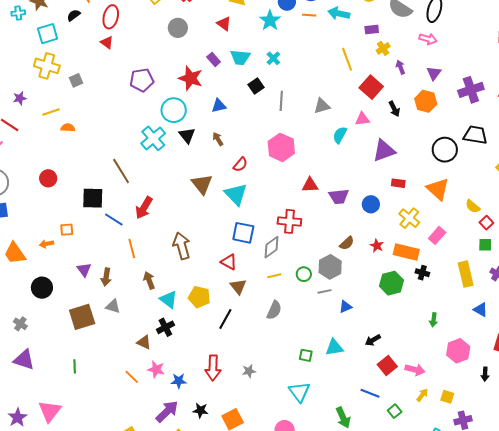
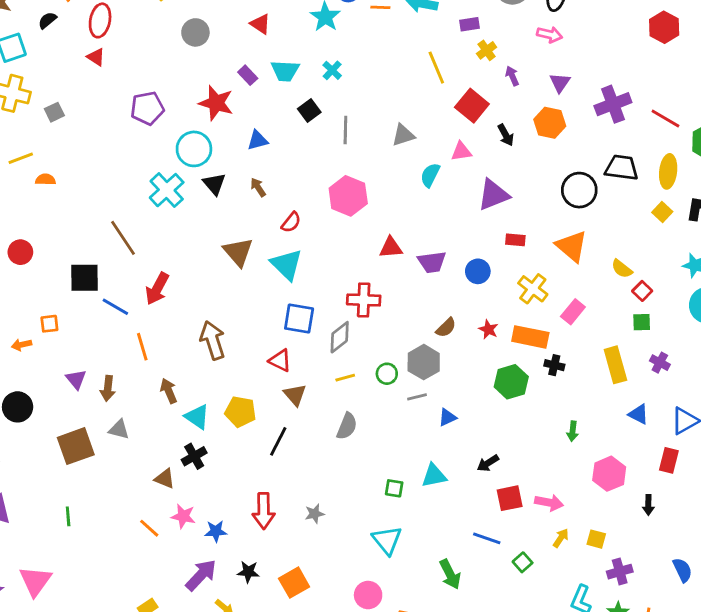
red square: (387, 365) -> (510, 498), turned 30

